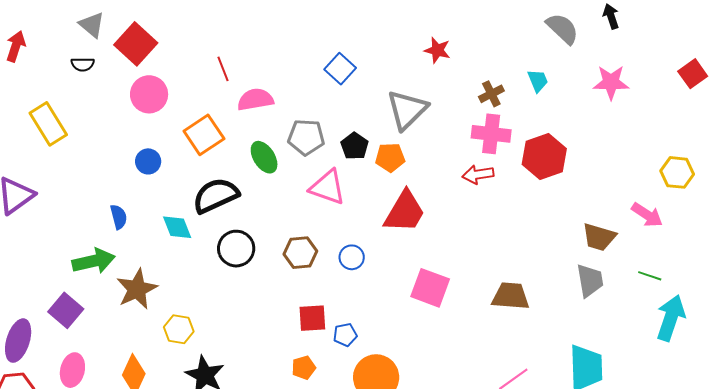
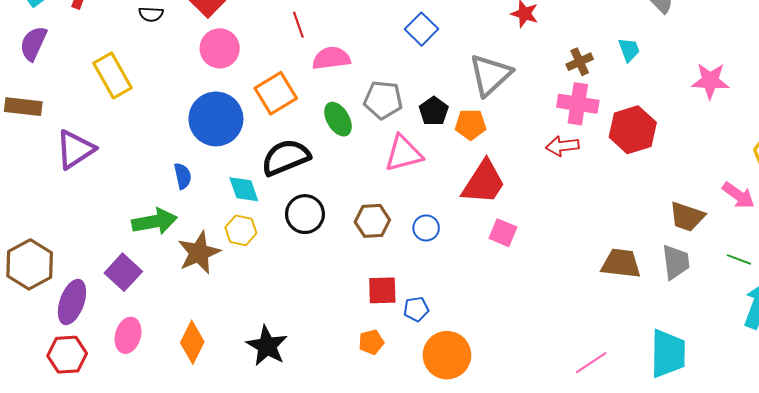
pink star: (611, 82) -> (710, 81), moved
blue circle: (148, 161) -> (216, 119), size x2.0
pink triangle: (327, 187) -> (403, 153), turned -36
pink square: (430, 288) -> (503, 233), moved, size x0.7
brown trapezoid: (511, 296) -> (621, 263), moved
yellow hexagon: (179, 329) -> (241, 230), moved

